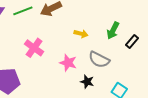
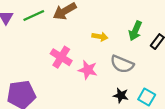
pink cross: (34, 48) -> (61, 57), moved
black star: (87, 82) -> (121, 95), moved

